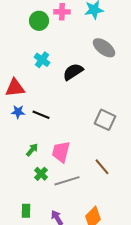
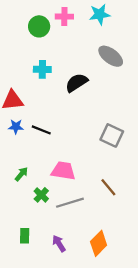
cyan cross: (42, 60) -> (42, 69), turned -35
green arrow: (32, 150) -> (21, 174), moved
pink trapezoid: (61, 152) -> (63, 171), turned 85

